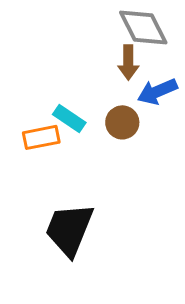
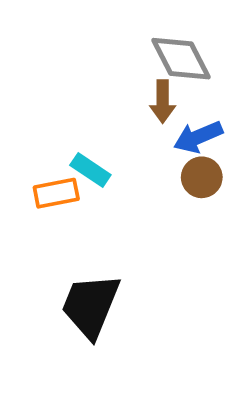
brown circle: (122, 122) -> (202, 177), moved

